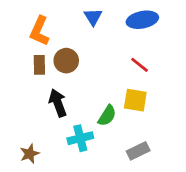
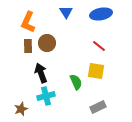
green semicircle: (107, 116) -> (76, 82), turned -56
cyan cross: (80, 138) -> (46, 96), moved

